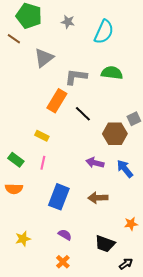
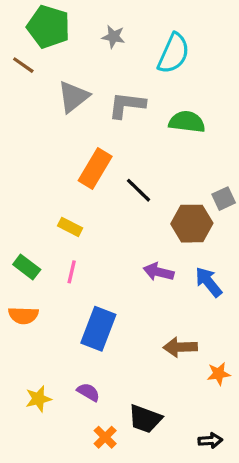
gray L-shape: (76, 77) -> (127, 105), moved
brown arrow: (98, 198) -> (180, 347), moved
purple semicircle: (65, 235) -> (88, 392), moved
black trapezoid: (105, 244) -> (145, 419), moved
black arrow: (126, 264) -> (210, 441), turned 32

